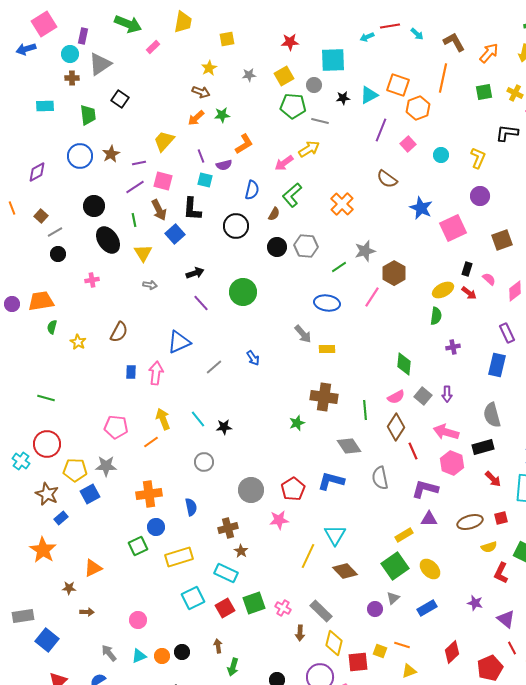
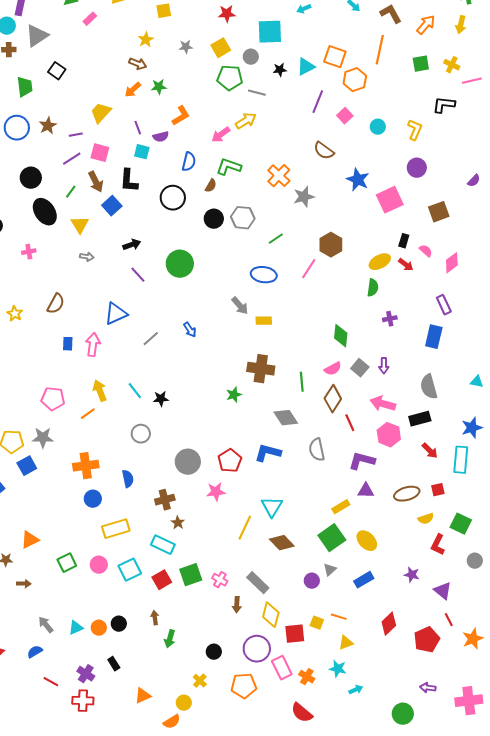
green L-shape: (292, 195) -> (229, 167), turned 60
green line: (134, 220) -> (71, 192), turned 48
gray star: (365, 251) -> (304, 197), moved
green square: (138, 546) -> (67, 563), moved
pink circle: (138, 620) -> (99, 565), moved

